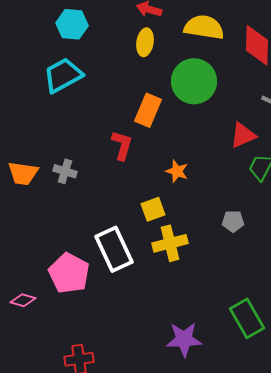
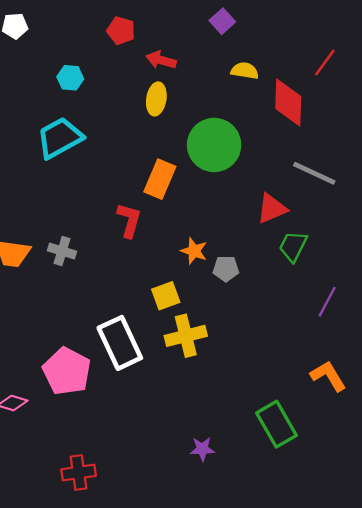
cyan hexagon: (72, 24) -> (70, 78), size x0.7
yellow semicircle: (204, 27) -> (245, 71), moved, size x0.6
gray pentagon: (233, 221) -> (226, 269), moved
purple star: (184, 339) -> (202, 449), size x0.6

